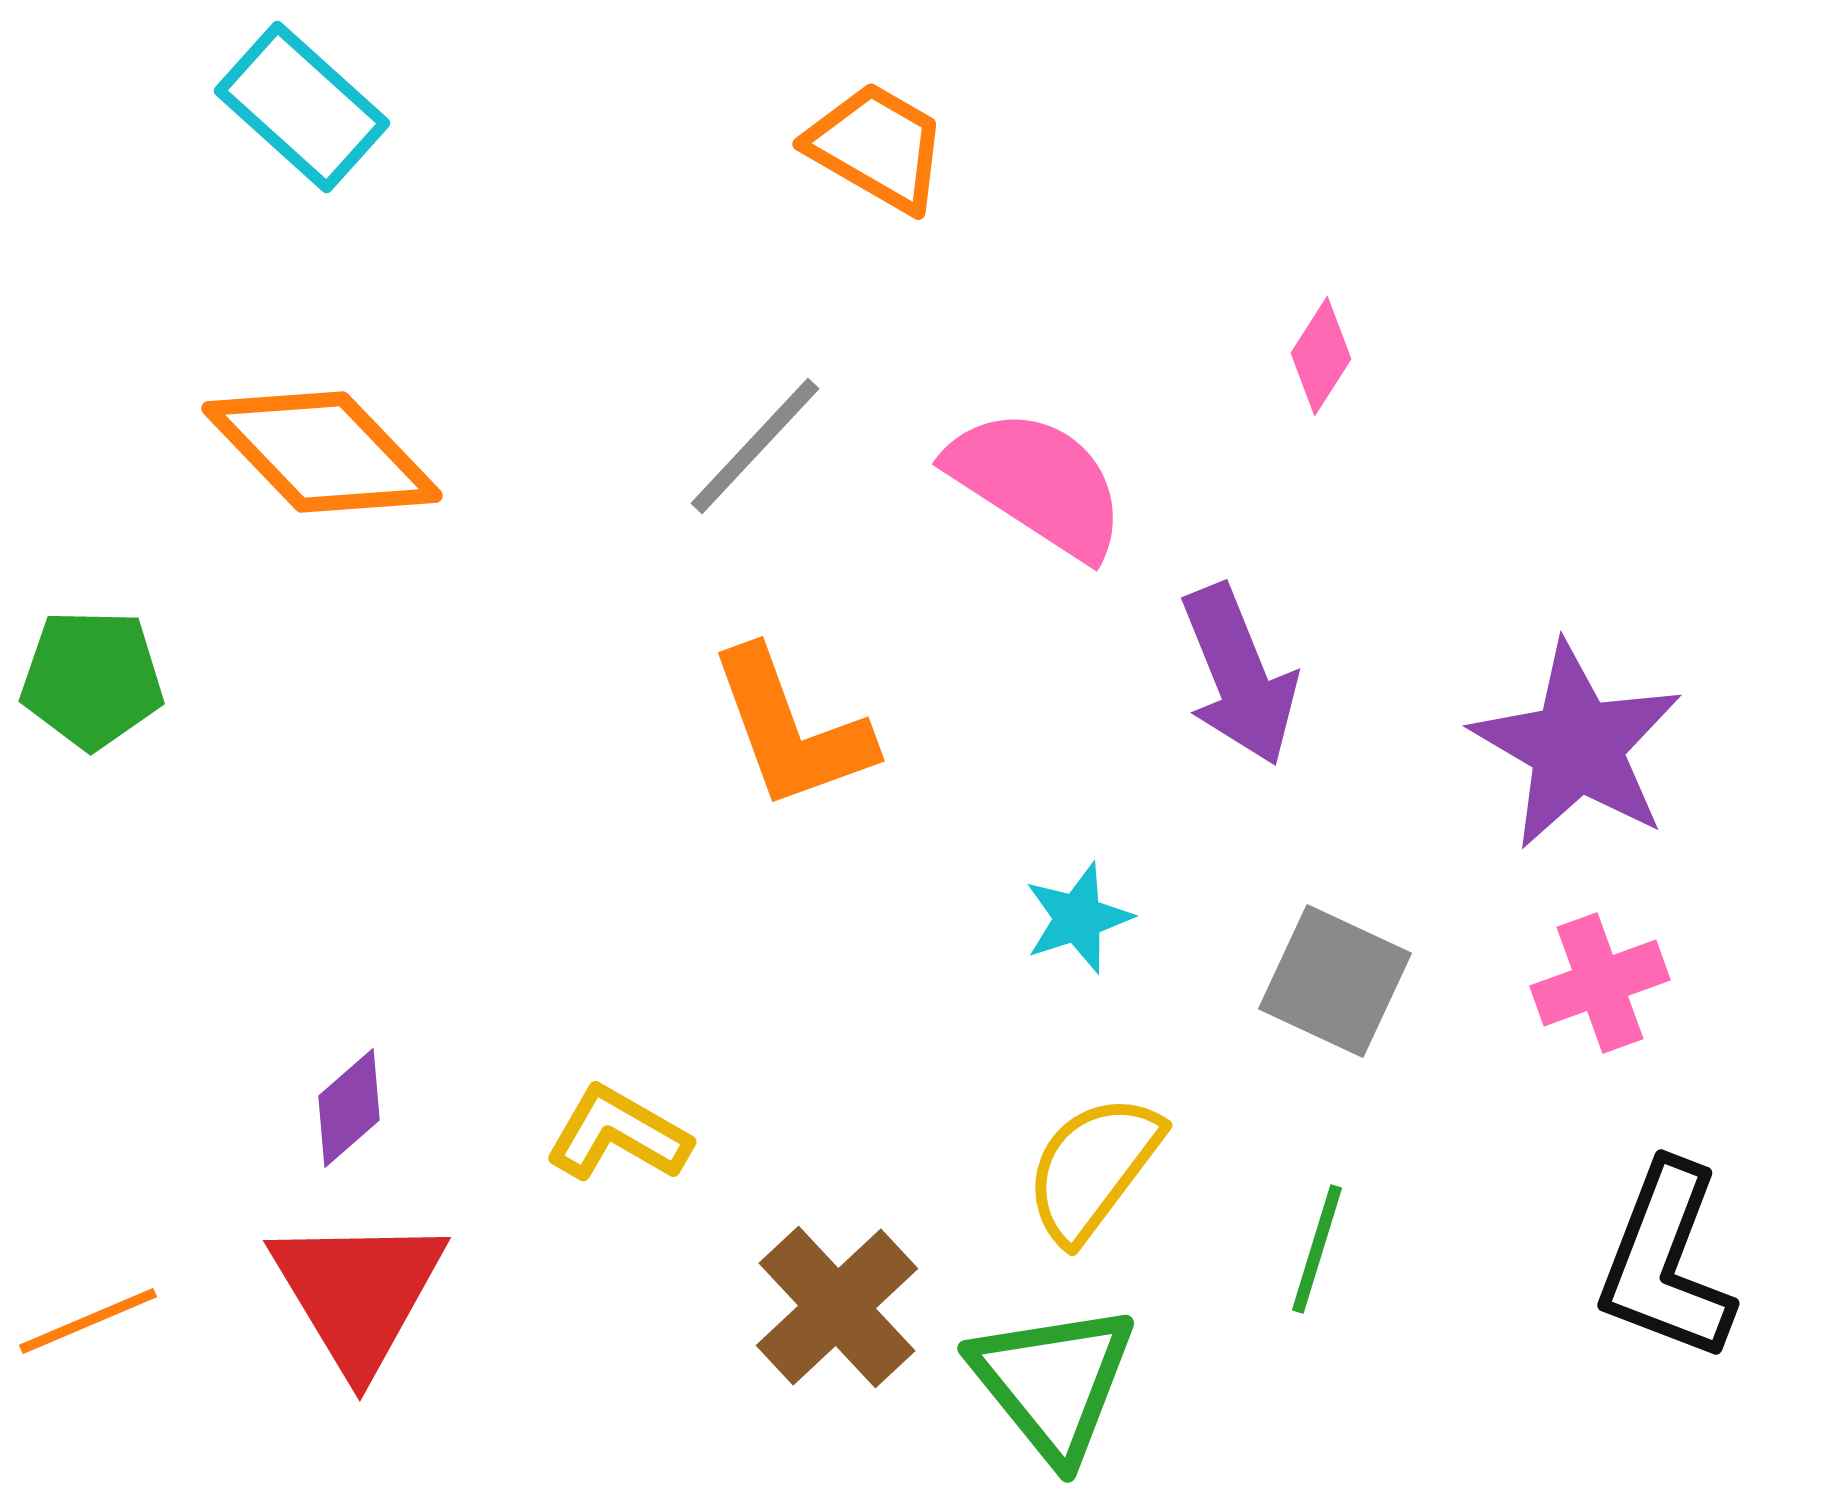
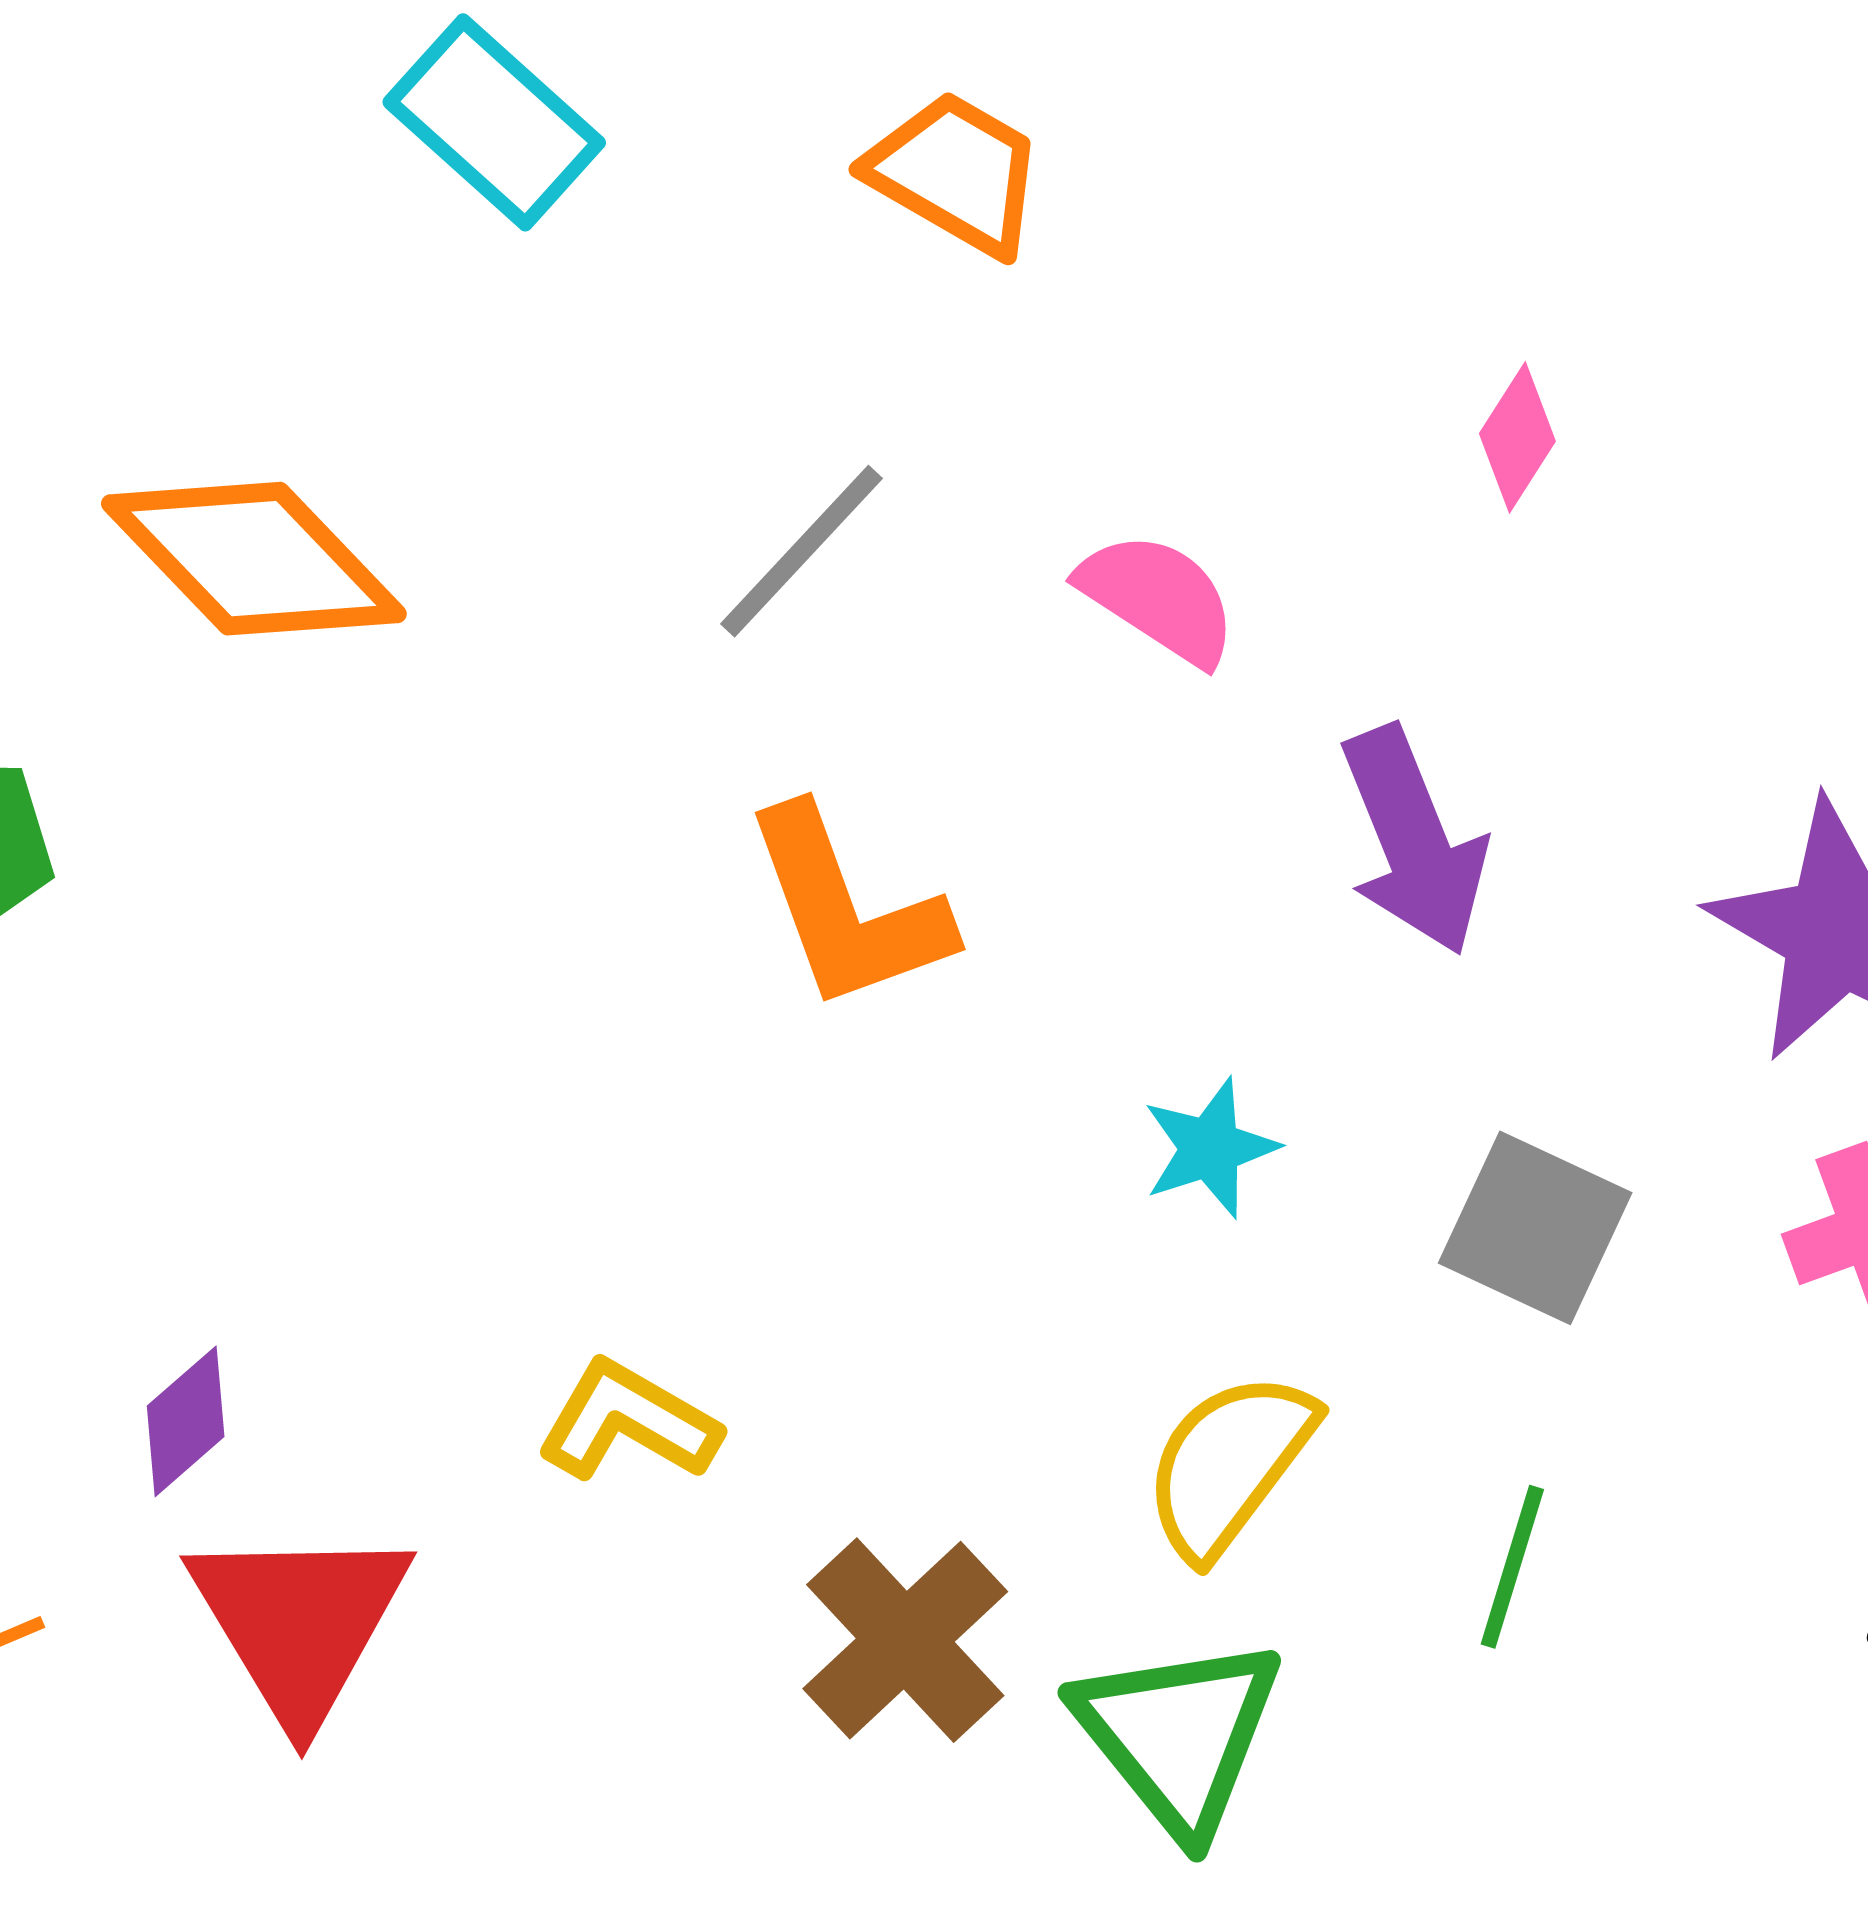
cyan rectangle: (302, 107) -> (494, 122), moved
pink semicircle: (1037, 483) -> (1158, 598), size x0.7
purple diamond: (349, 1108) -> (186, 1421), moved

